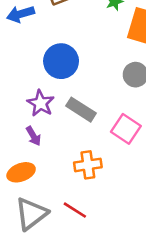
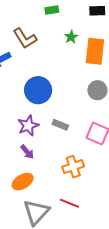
purple star: (41, 103) -> (28, 126), turned 30
gray rectangle: (81, 110) -> (60, 125), size x0.7

